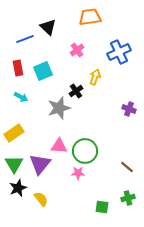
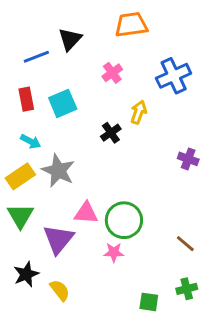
black triangle: (48, 27) -> (70, 39), turned 30
gray star: (59, 108) -> (58, 171), moved, turned -30
yellow rectangle: (14, 133) -> (20, 176), moved
green triangle: (14, 164) -> (20, 216), moved

